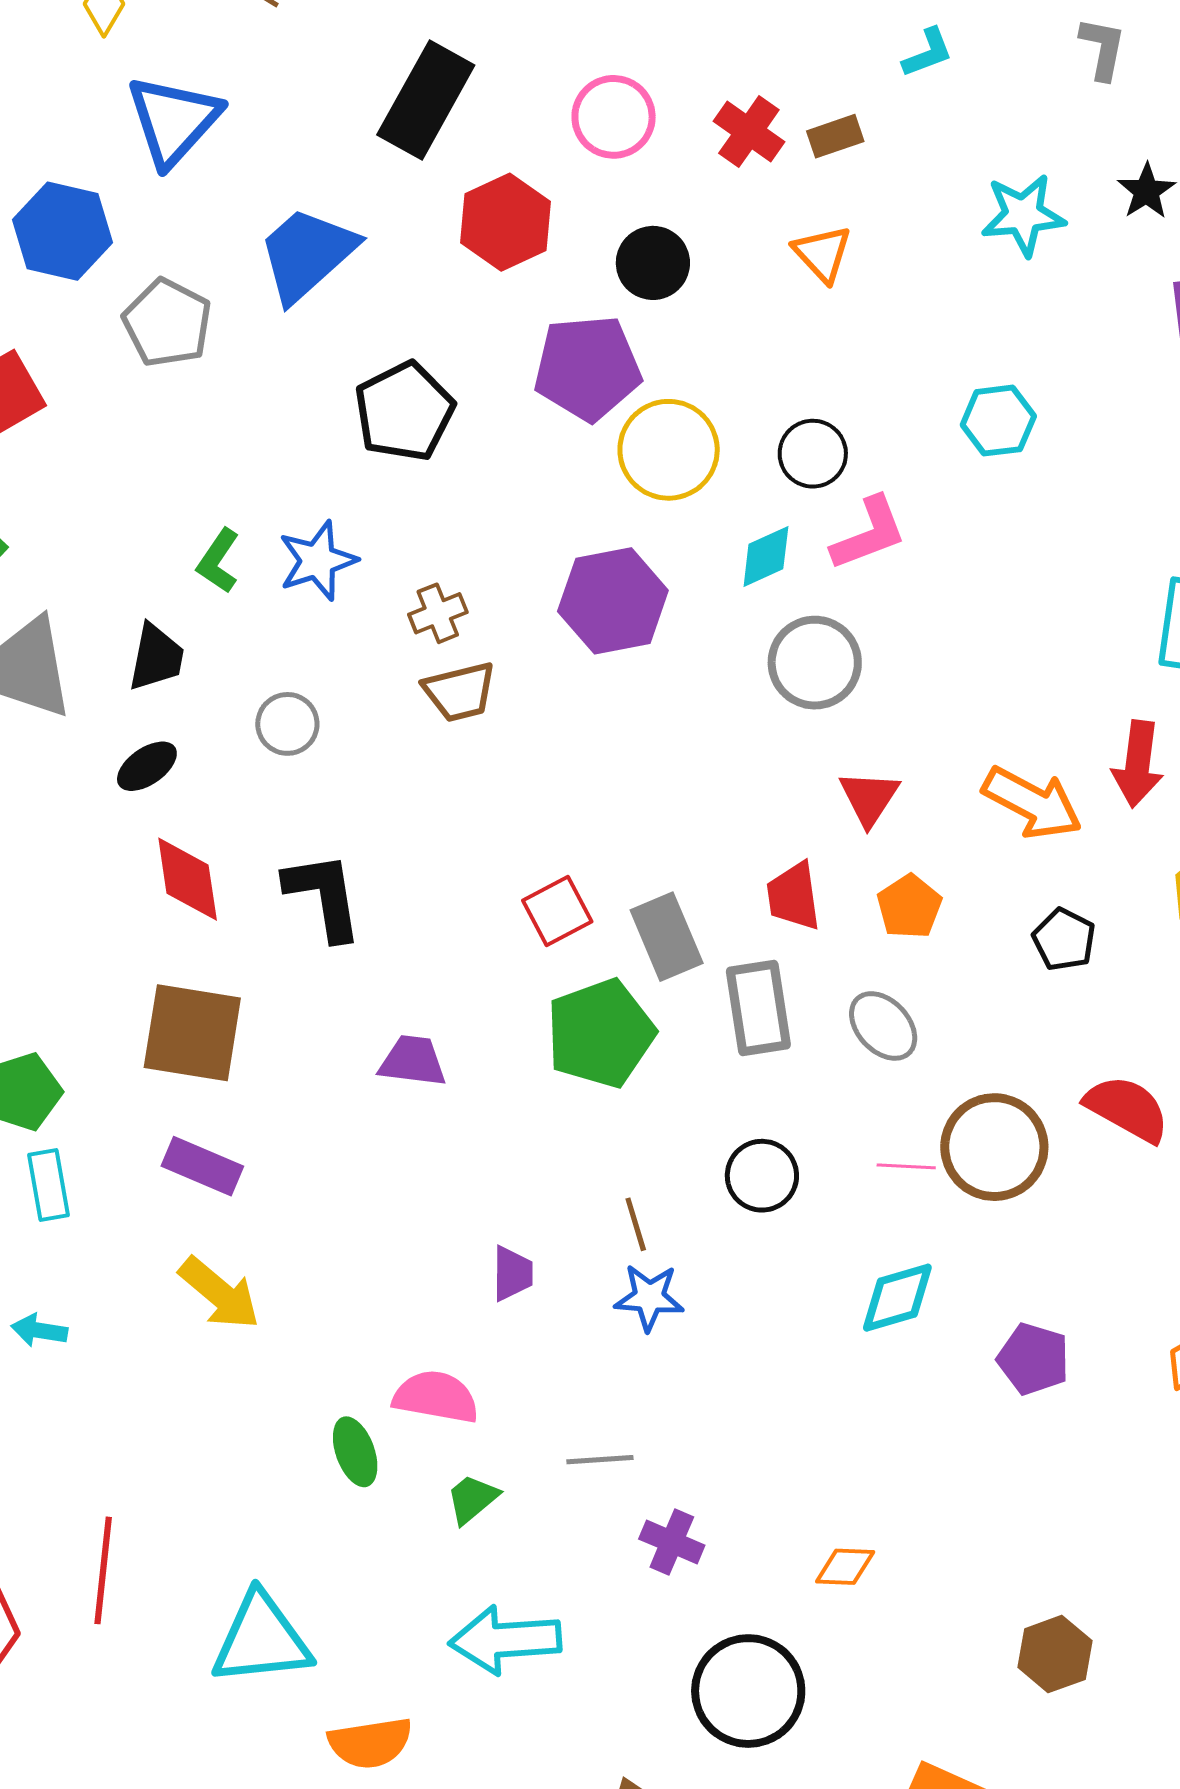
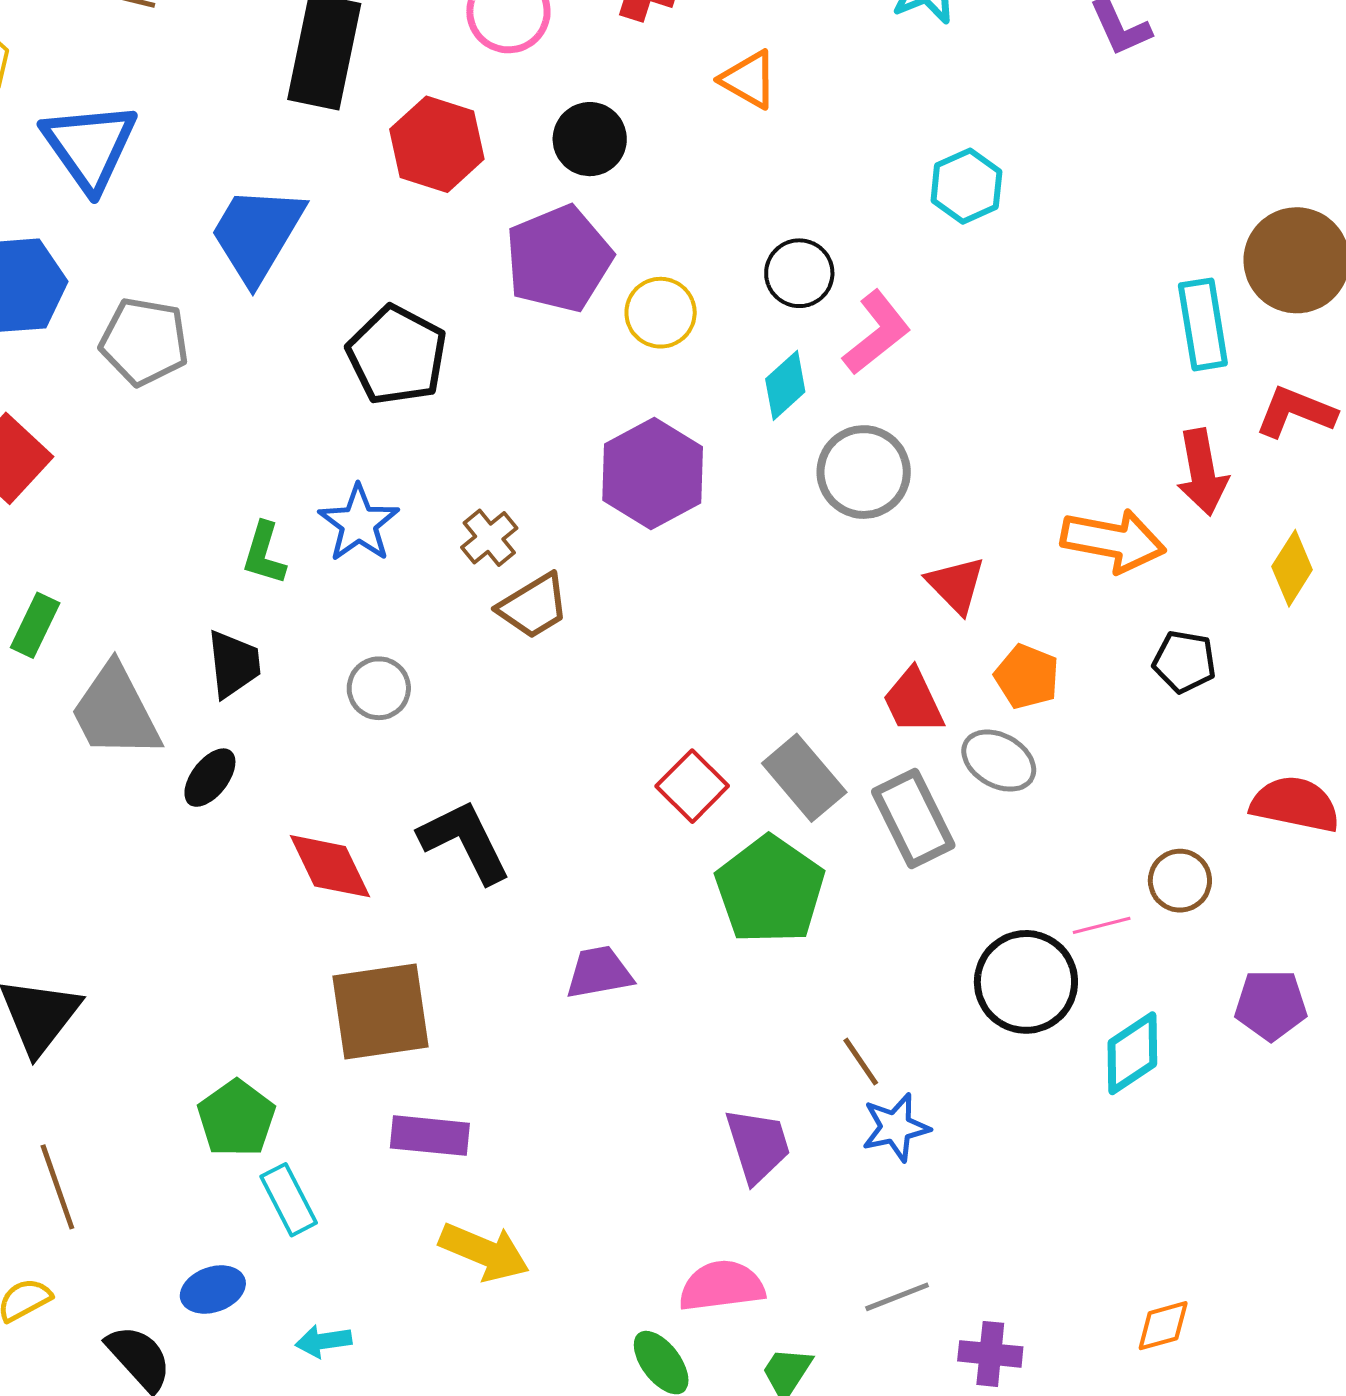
yellow circle: (669, 450) -> (661, 313), size x0.7
black ellipse: (147, 766) -> (210, 778), moved
gray ellipse: (883, 1026) -> (999, 761), moved
brown circle: (994, 1147) -> (1180, 881), size x0.6
black circle: (762, 1176) -> (1026, 982), moved, size x1.4
purple trapezoid: (512, 1273) -> (758, 1145), size x1.4
purple pentagon: (1033, 1359) -> (1271, 1005), moved

